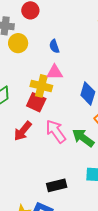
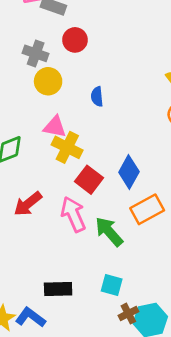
pink triangle: (55, 72) -> (55, 127), moved
red square: (36, 102) -> (89, 180), moved

